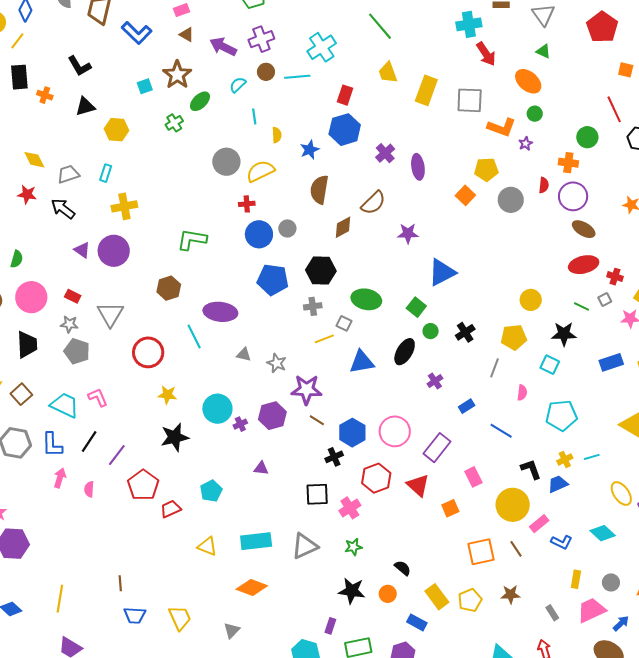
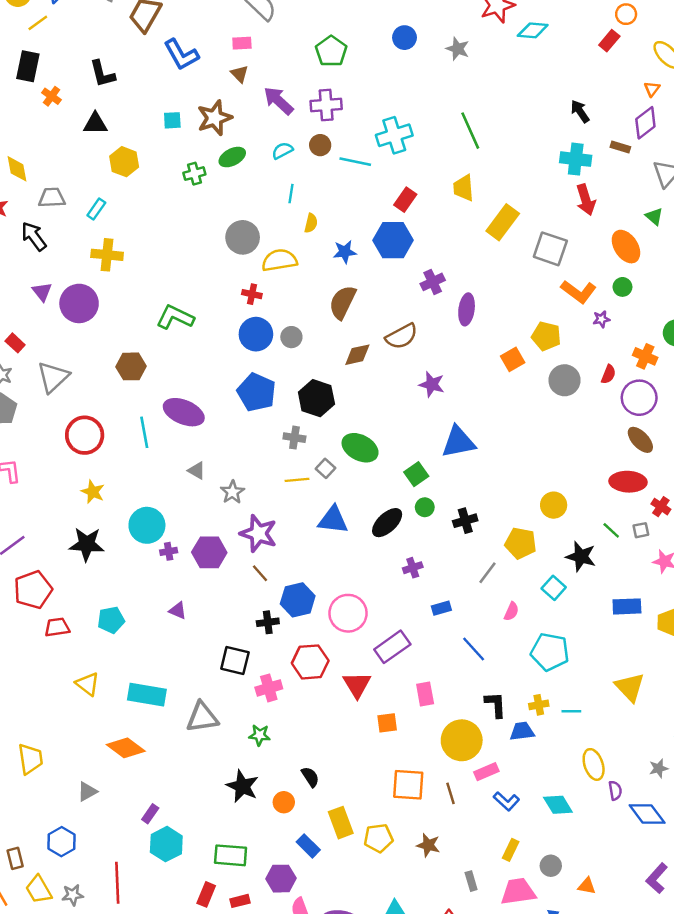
purple rectangle: (330, 626) -> (150, 814), moved

